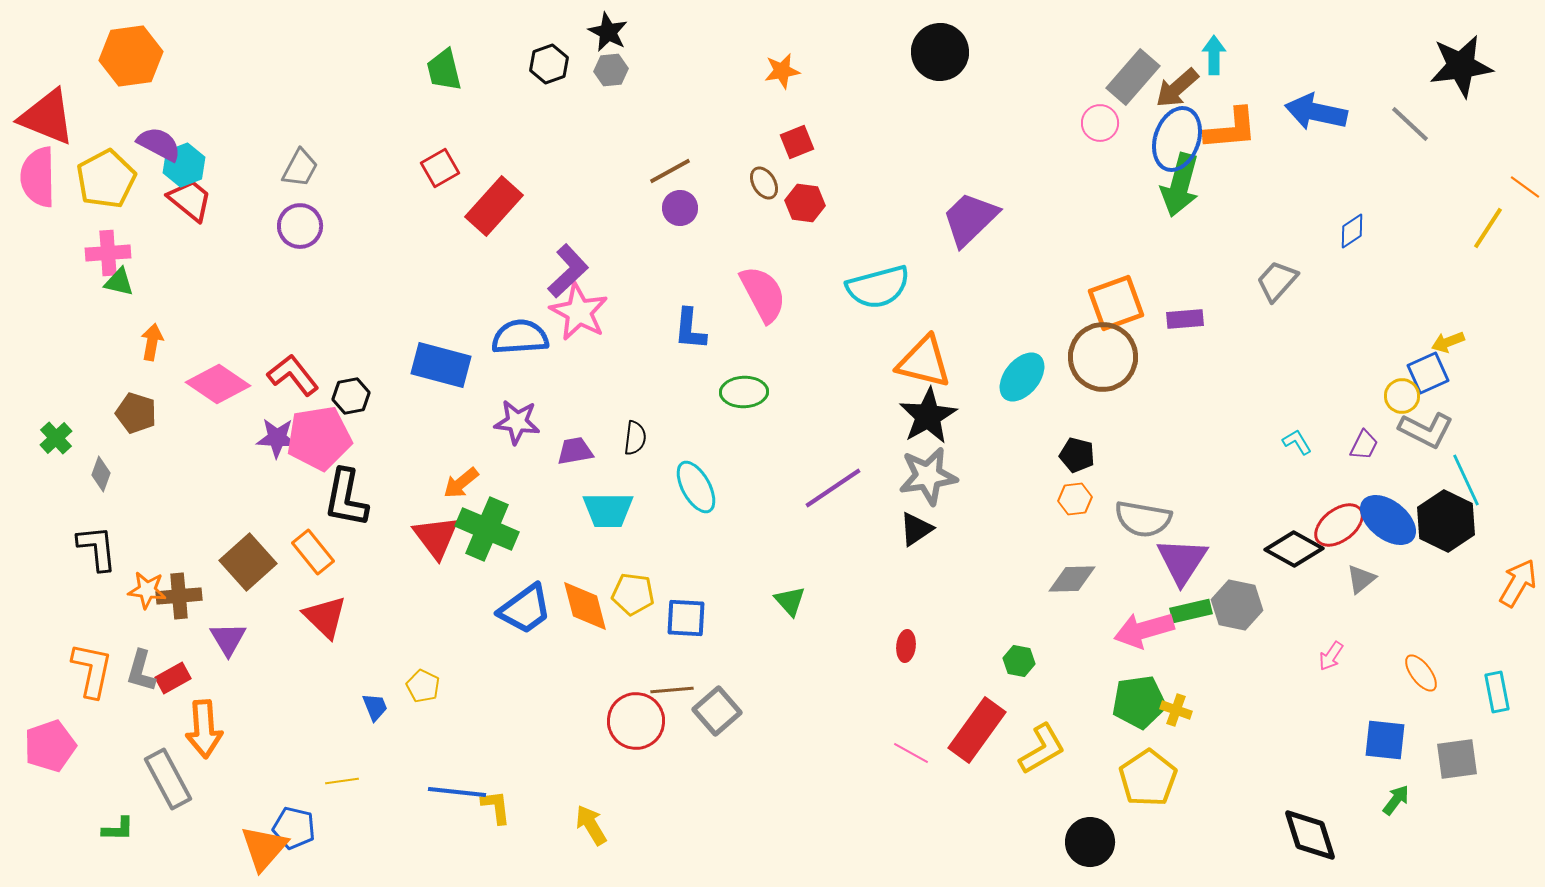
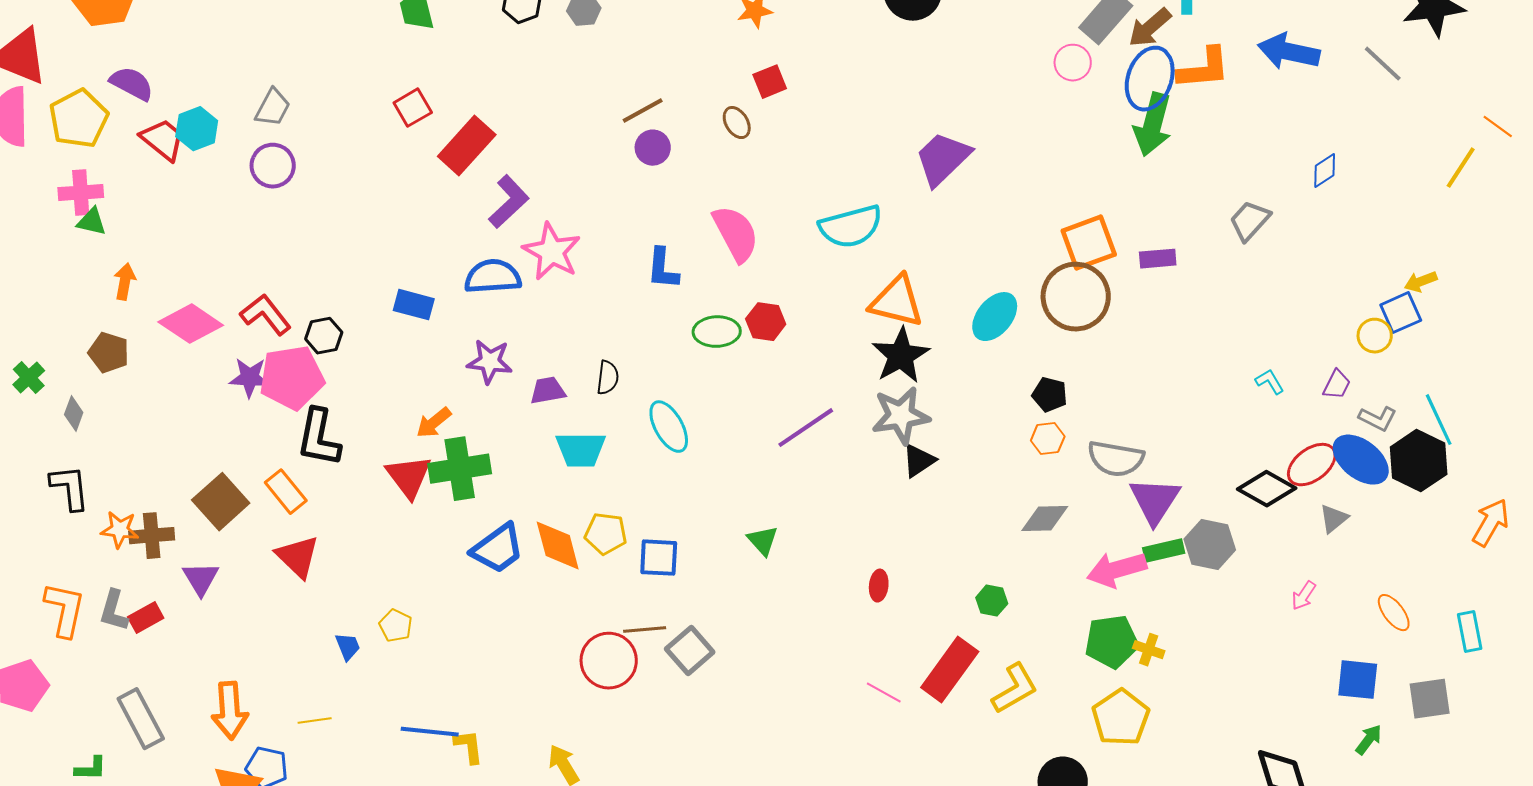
cyan hexagon: (184, 165) -> (197, 129), moved
red hexagon: (805, 203) -> (766, 322), moved
purple L-shape: (568, 271) -> (509, 202), moved
blue rectangle: (441, 365) -> (414, 305), size x0.7
gray L-shape: (1426, 430) -> (1378, 419), moved, size x0.7
green cross: (487, 529) -> (460, 469), turned -32
black triangle: (916, 529) -> (919, 461), moved
orange arrow: (204, 729) -> (230, 711), moved

